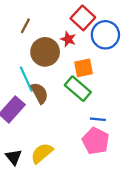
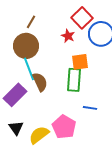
brown circle: (45, 52) -> (26, 46), moved
green rectangle: (78, 89) -> (74, 80), turned 50
pink pentagon: (96, 141) -> (64, 127), moved
black triangle: (14, 157) -> (16, 128), moved

